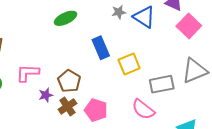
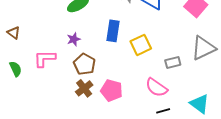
blue rectangle: (101, 48) -> (113, 31), turned 35
gray rectangle: (162, 84) -> (173, 63), size x0.7
purple star: (46, 95) -> (74, 39), moved

